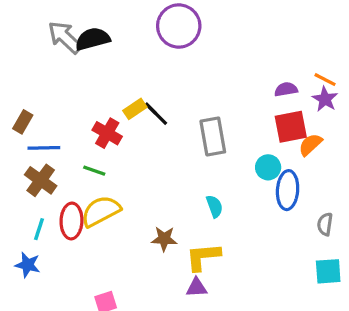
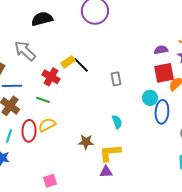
gray arrow: (65, 37) -> (25, 51), moved
gray rectangle: (213, 136) -> (116, 79), size x0.6
yellow semicircle: (101, 211) -> (47, 125), size x0.7

